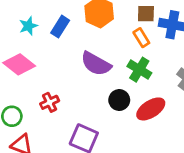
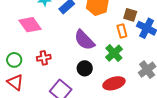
black circle: (119, 100) -> (85, 68), moved

